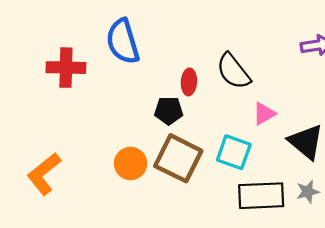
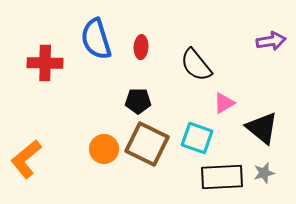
red ellipse: (189, 82) -> (141, 47), moved

